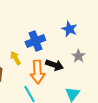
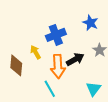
black arrow: (54, 65) -> (75, 59), turned -48

